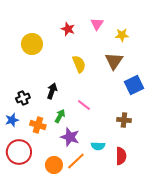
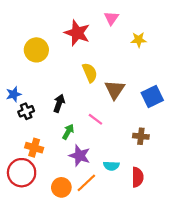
pink triangle: (97, 24) -> (111, 18), moved
red star: (68, 29) -> (77, 33), size x1.6
brown triangle: (114, 61) -> (115, 90), moved
blue star: (12, 120) -> (14, 94), moved
orange cross: (38, 125) -> (34, 148), moved

